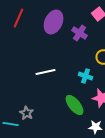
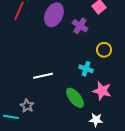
white line: (46, 72) -> (43, 76), moved

